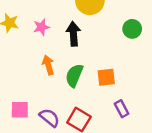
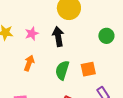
green circle: (132, 29) -> (106, 36), moved
orange arrow: (48, 65) -> (29, 63), moved, turned 42

